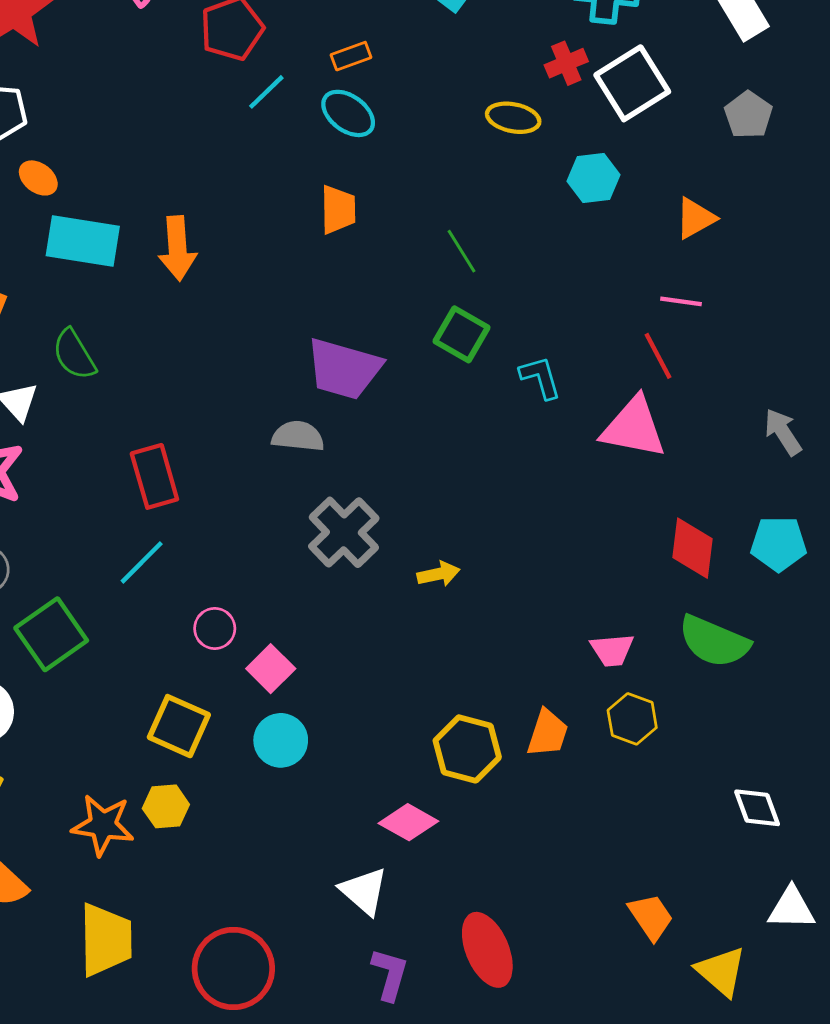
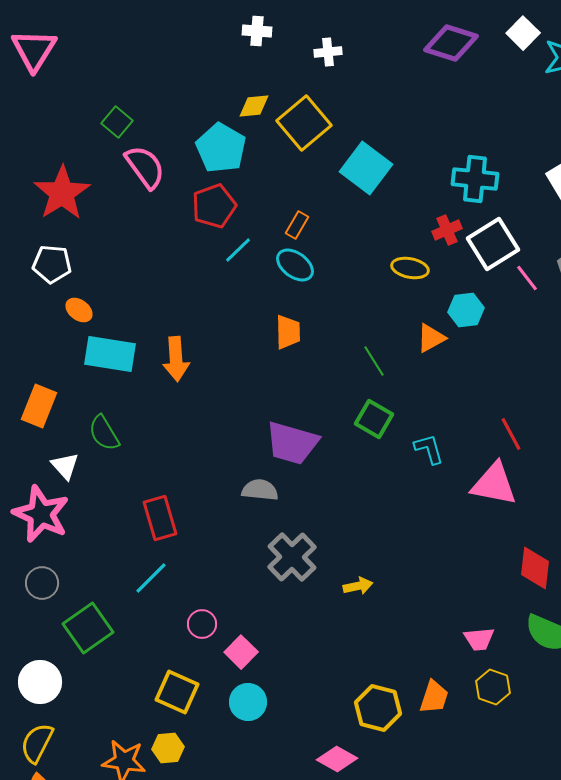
orange rectangle: (351, 56) -> (297, 225), turned -40
orange triangle: (695, 218) -> (431, 338), moved
pink line: (681, 301) -> (527, 278), moved, turned 44

